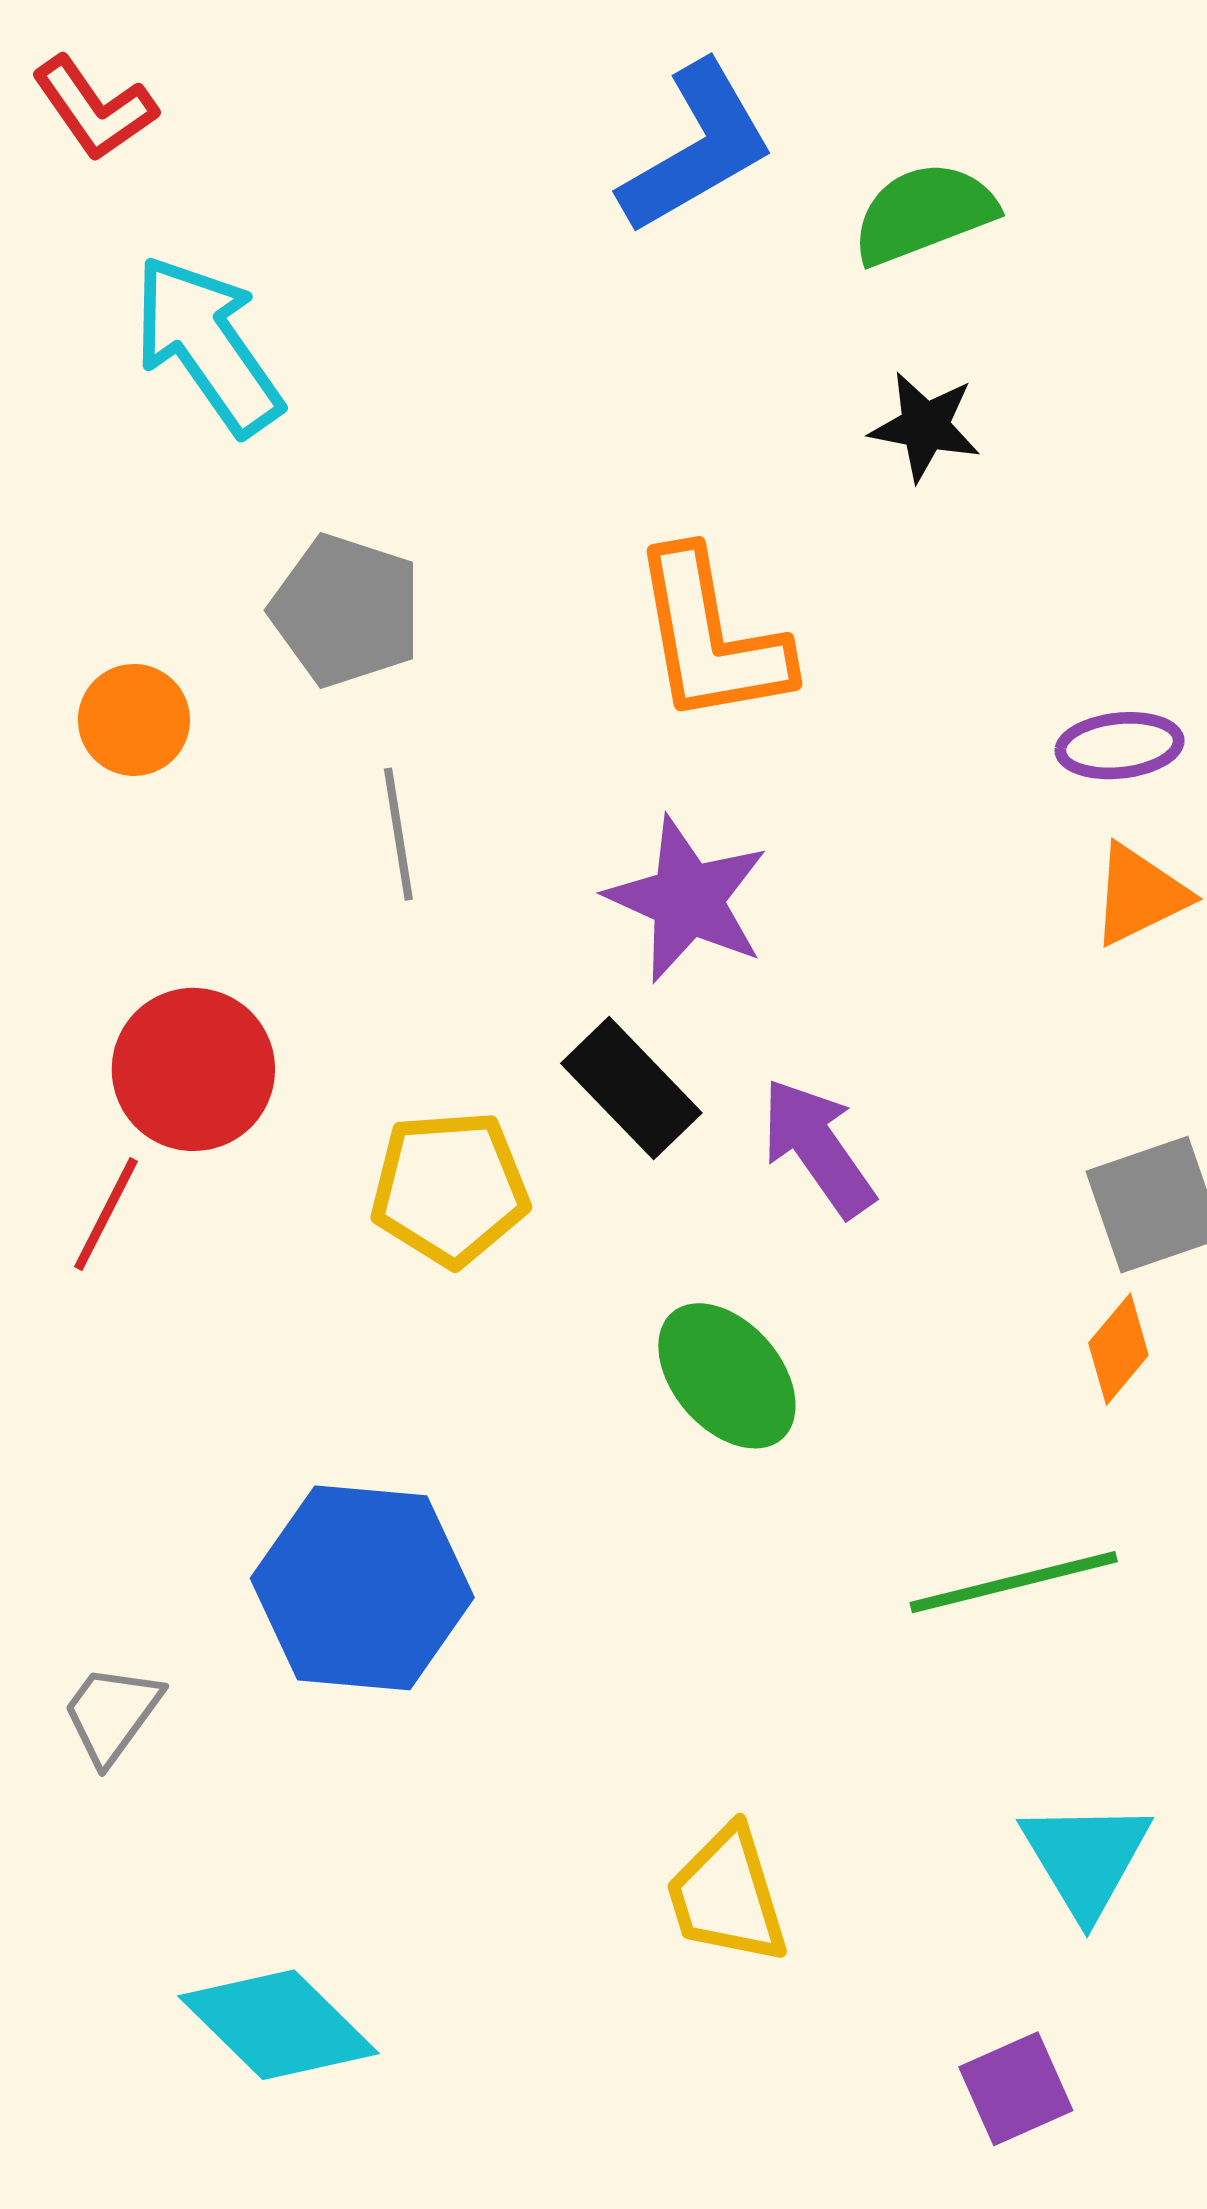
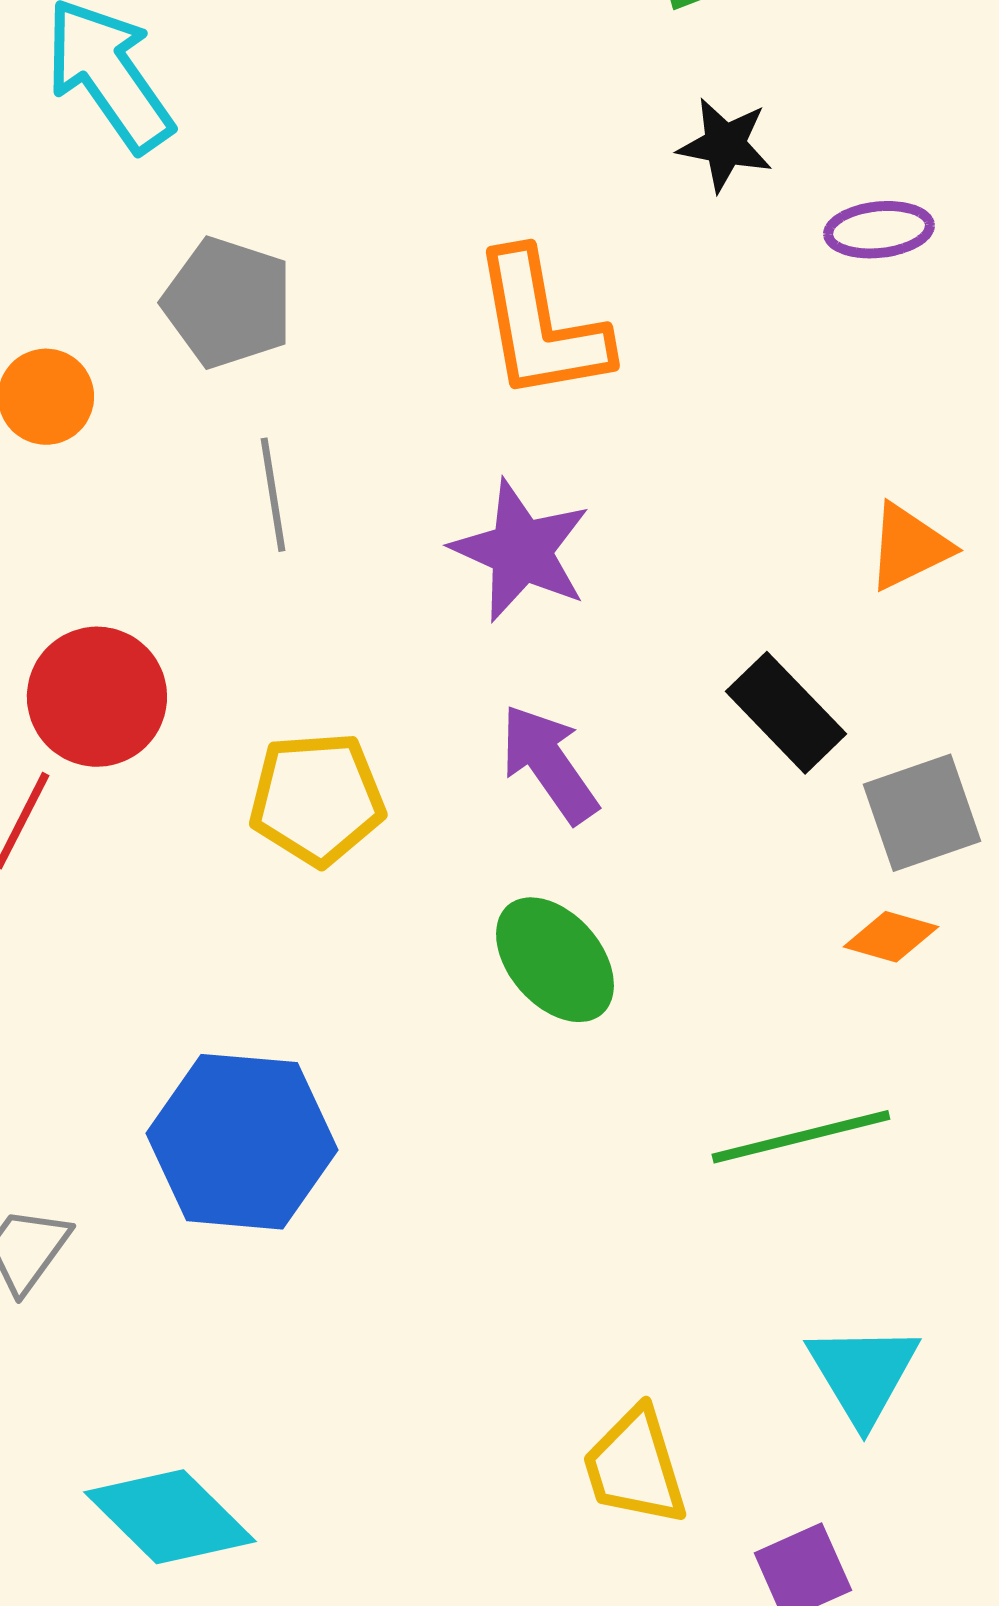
purple ellipse: (1120, 746) -> (879, 230), moved
black rectangle: (631, 1088) -> (786, 713), moved
purple arrow: (818, 1148) -> (549, 764), moved
orange diamond: (1118, 1349) -> (891, 937), turned 66
yellow trapezoid: (727, 1895) -> (635, 1467), moved

